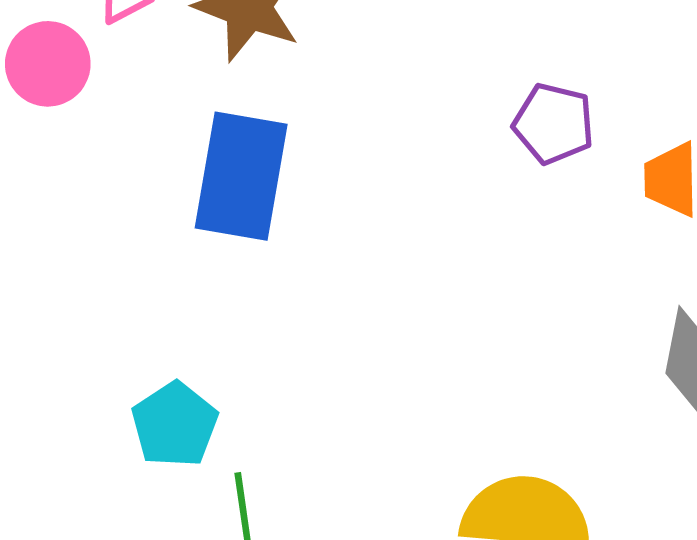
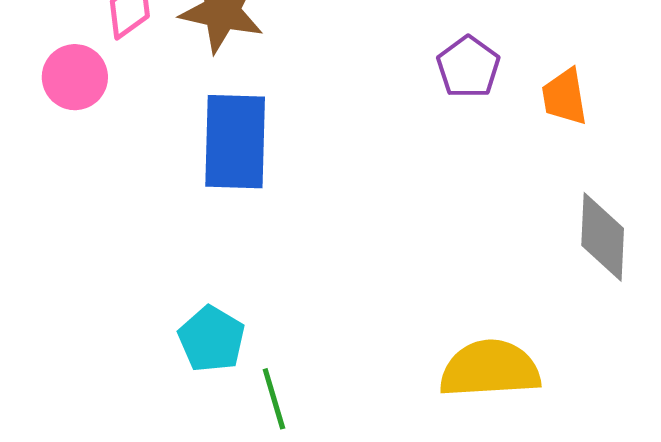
purple pentagon: (554, 124) -> (468, 67), turned 30

